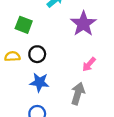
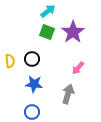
green square: (24, 25) -> (47, 32), moved
yellow semicircle: (12, 56) -> (10, 61), turned 88

